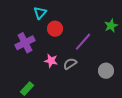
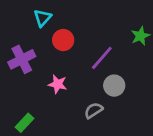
gray semicircle: (70, 64) -> (94, 110), moved
gray circle: (106, 71) -> (114, 86), moved

